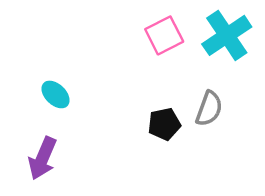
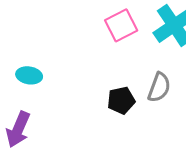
cyan ellipse: (56, 94) -> (29, 75), turned -35

